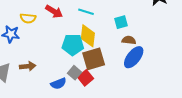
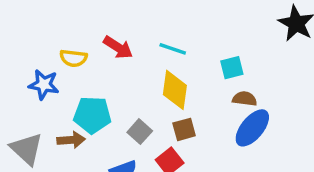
cyan pentagon: (73, 45) -> (92, 115), moved
brown square: (94, 59) -> (184, 129), size x0.6
gray square: (75, 73) -> (140, 132), moved

